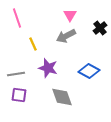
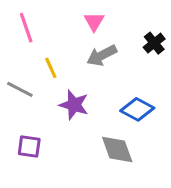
pink triangle: (70, 15) -> (94, 21), moved
gray line: (16, 74) -> (20, 89), moved, turned 36
gray diamond: (62, 97) -> (117, 150), moved

